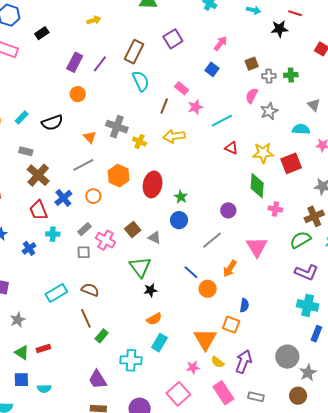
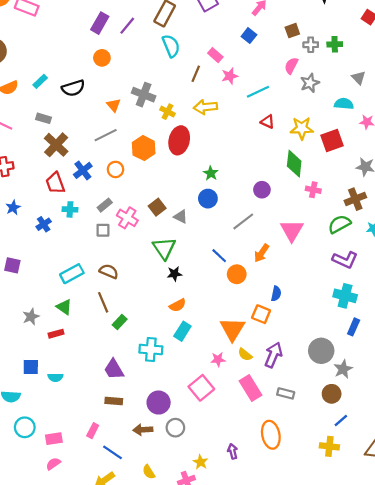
red ellipse: (153, 184) -> (179, 140), moved
gray star: (18, 320) -> (31, 317), moved
green triangle: (22, 353) -> (64, 307), moved

